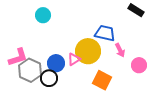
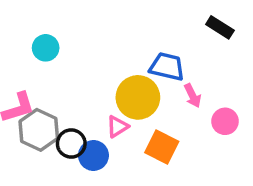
cyan circle: (43, 15) -> (46, 48), moved
pink triangle: (74, 59) -> (117, 126), moved
blue circle: (56, 63) -> (93, 155), moved

